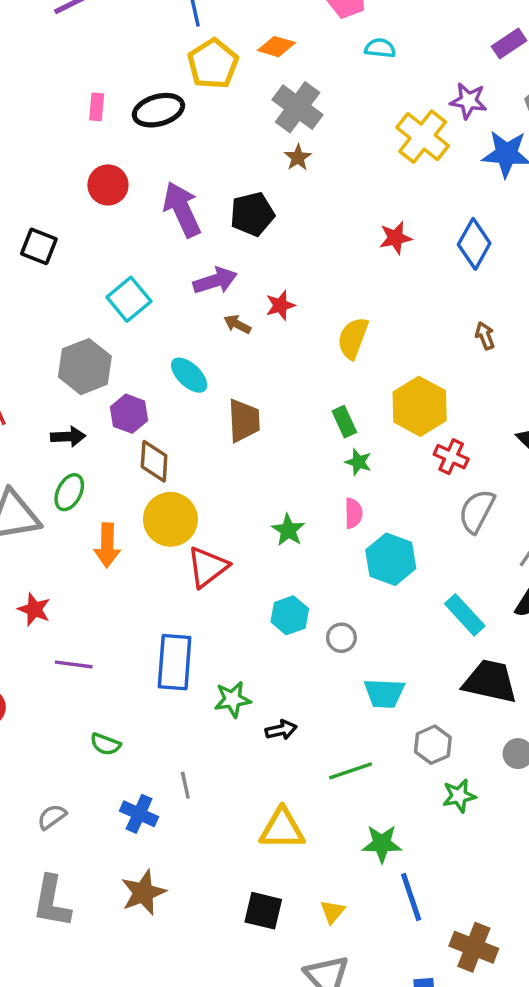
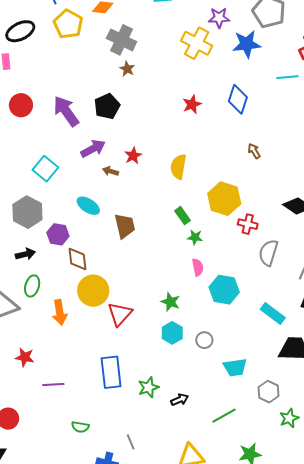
black ellipse: (158, 110) -> (20, 31), moved
green star: (288, 530) -> (170, 302), moved

